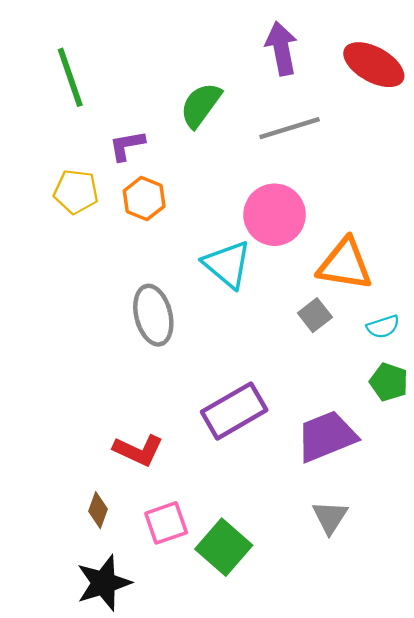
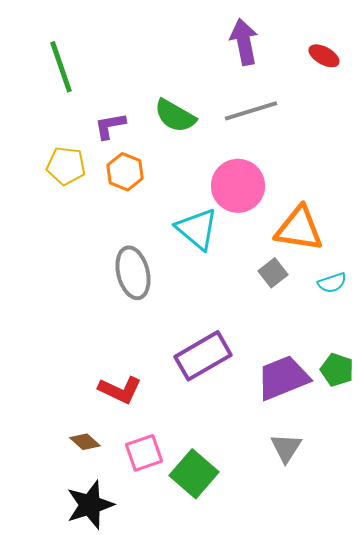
red ellipse: (374, 65) -> (324, 56), size x0.6
green semicircle: (201, 105) -> (175, 116), moved, turned -96
green pentagon: (389, 382) -> (337, 370), moved
brown diamond: (98, 510) -> (85, 442), turned -68

